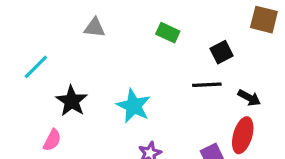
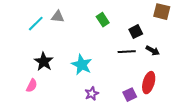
green rectangle: (168, 33) -> (103, 20), turned 32
cyan line: (36, 67) -> (36, 24), moved
black arrow: (249, 98) -> (153, 51), moved

